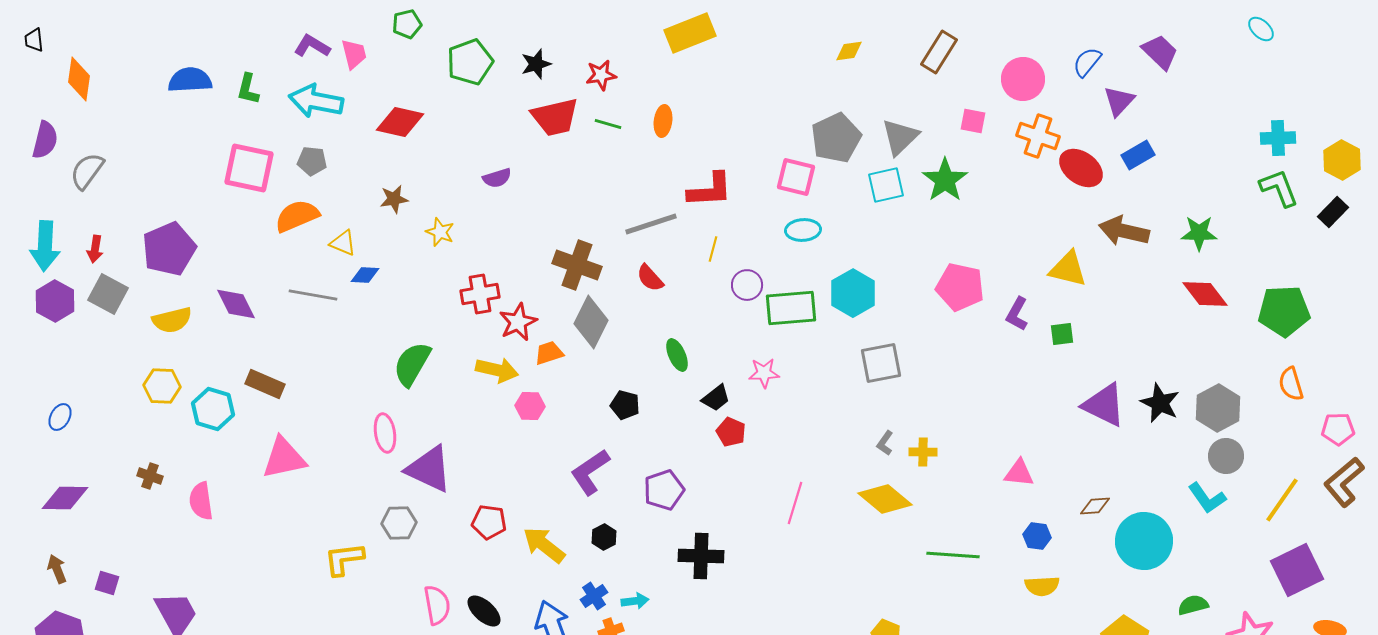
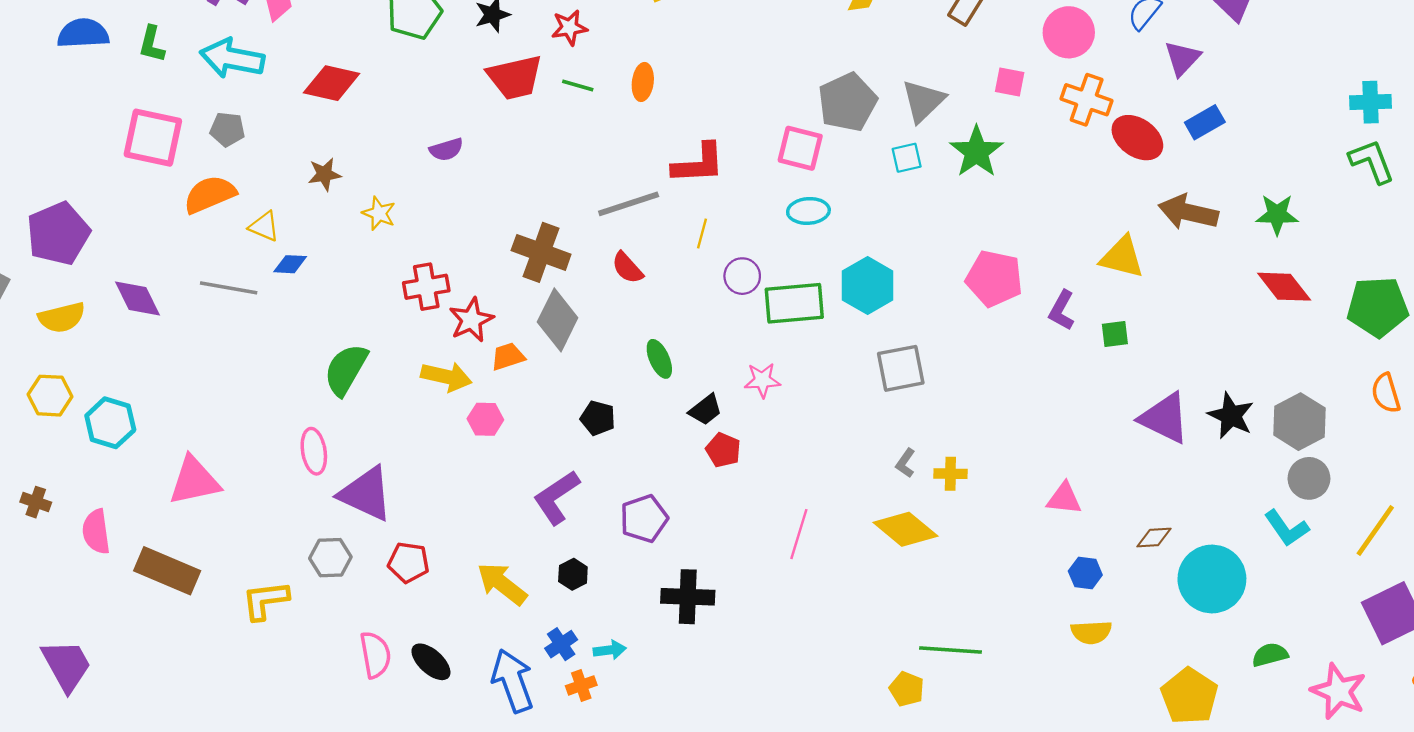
cyan square: (886, 185) -> (907, 158), size x0.7
brown rectangle: (265, 384) -> (167, 571), moved, size x1.4
red pentagon: (489, 522) -> (408, 562), moved
green line: (953, 555) -> (950, 650), moved

